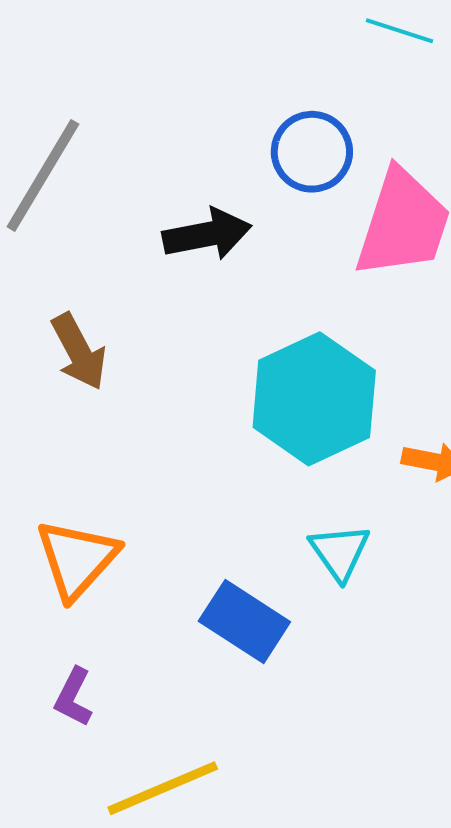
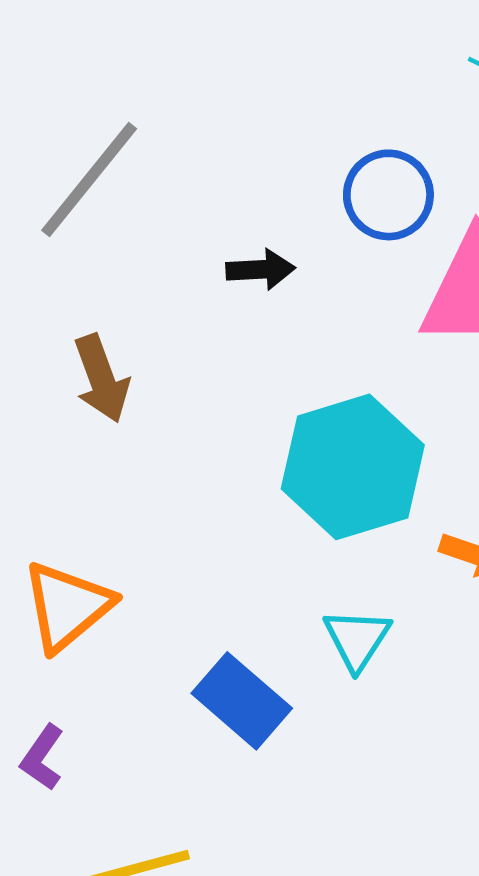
black arrow: (207, 234) -> (260, 270), size x0.7

